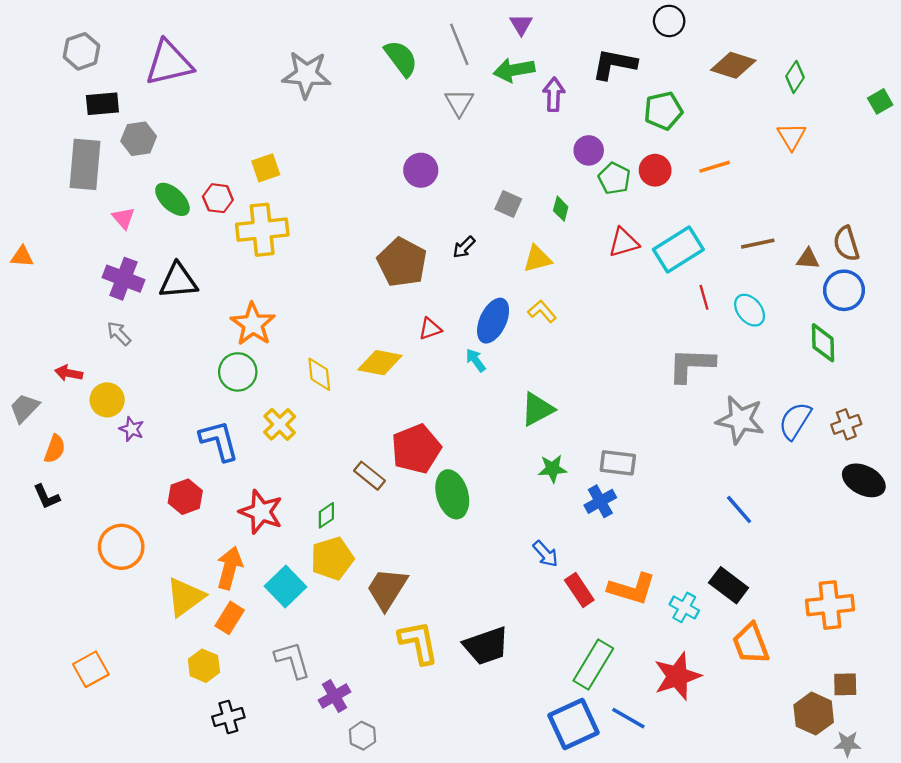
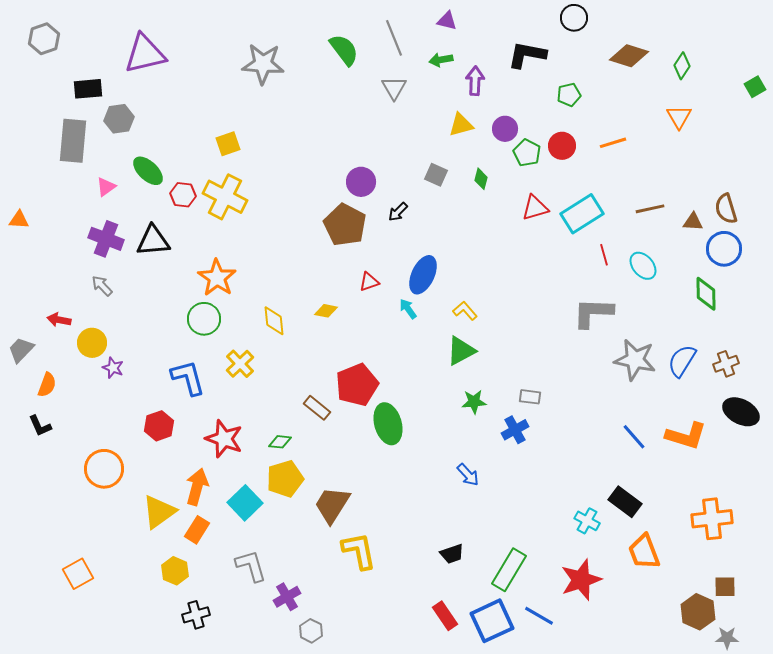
purple triangle: (521, 24) -> (447, 21), turned -45
gray hexagon: (81, 51) -> (44, 39), moved
green arrow: (514, 70) -> (441, 60), size x0.7
green pentagon: (663, 111) -> (569, 95), size x0.7
purple circle: (421, 170) -> (361, 182), moved
red hexagon: (218, 198) -> (183, 195), moved
pink triangle: (123, 218) -> (106, 187), turned 35
yellow cross: (262, 230) -> (225, 197), turned 33
yellow triangle: (537, 259) -> (461, 125), moved
yellow L-shape: (542, 311) -> (465, 311), moved
yellow diamond: (380, 363) -> (326, 311), size x0.6
gray rectangle: (618, 463) -> (530, 397), size x0.7
green diamond: (326, 515) -> (280, 442), turned 40
orange L-shape: (632, 589) -> (686, 436), moved
red rectangle: (579, 590) -> (445, 616), moved
black trapezoid: (486, 646) -> (452, 554), moved, size x0.6

